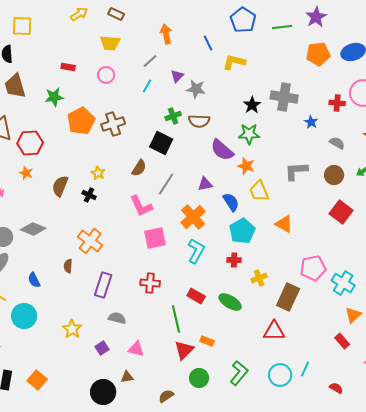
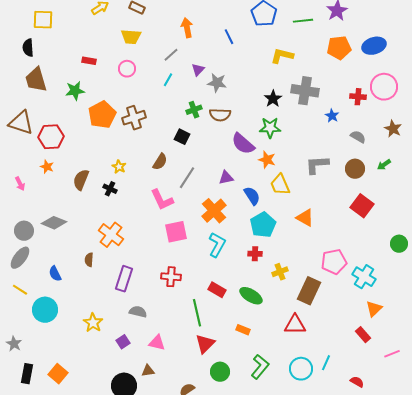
yellow L-shape: (234, 62) -> (282, 56), moved
black square: (161, 143) -> (182, 137), size x0.7
orange rectangle: (207, 341) -> (243, 330), moved

